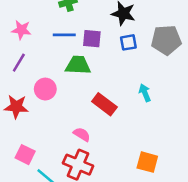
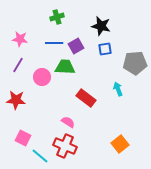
purple square: (92, 39) -> (76, 46), turned -35
gray pentagon: (166, 40) -> (135, 63), moved
pink circle: (45, 89) -> (42, 77), moved
orange square: (147, 162) -> (120, 144), turned 36

